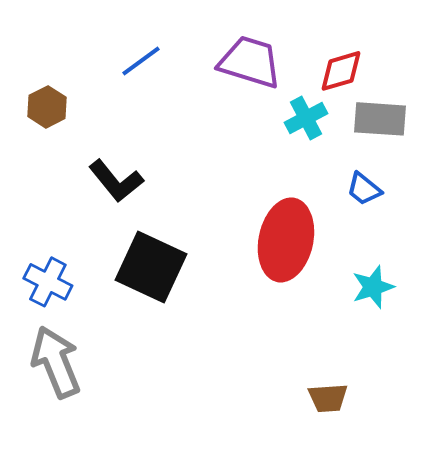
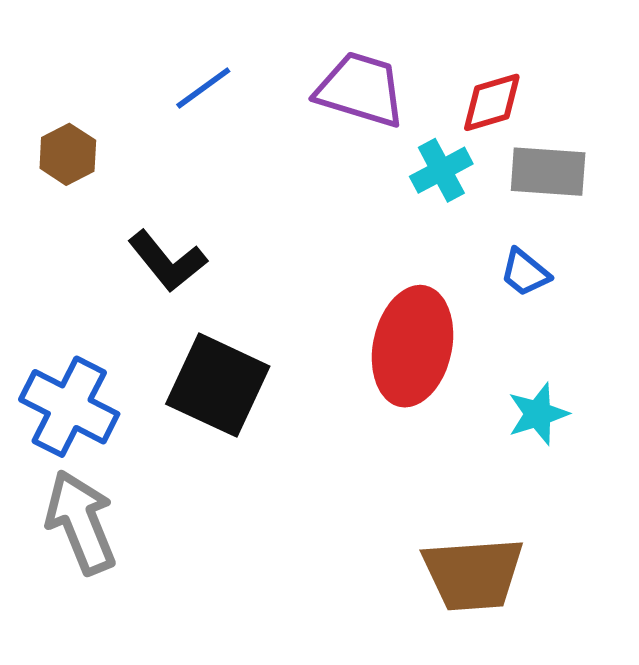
blue cross: (48, 282) -> (69, 407), size x1.4
brown trapezoid: (328, 398) -> (473, 574), size x1.8

